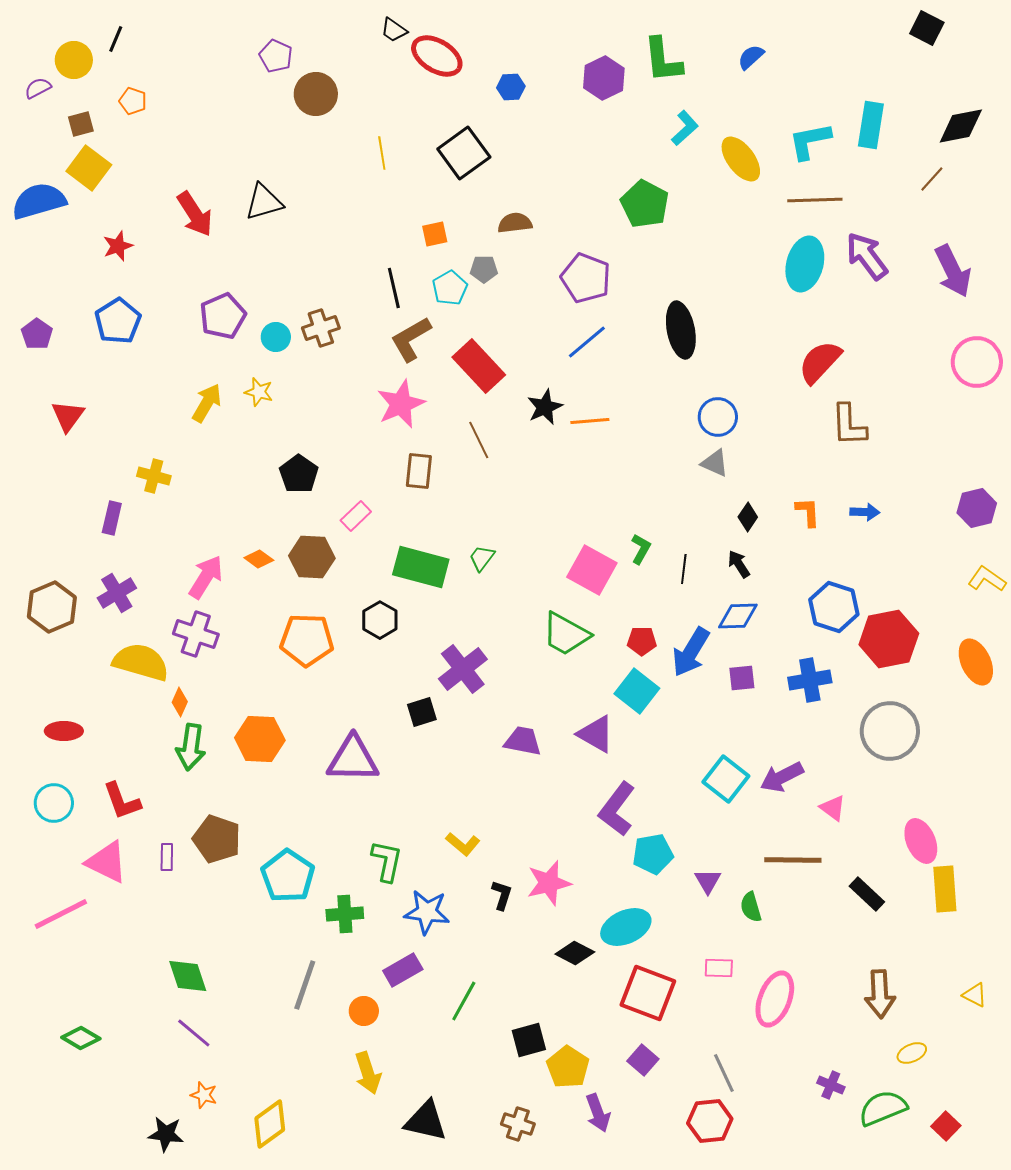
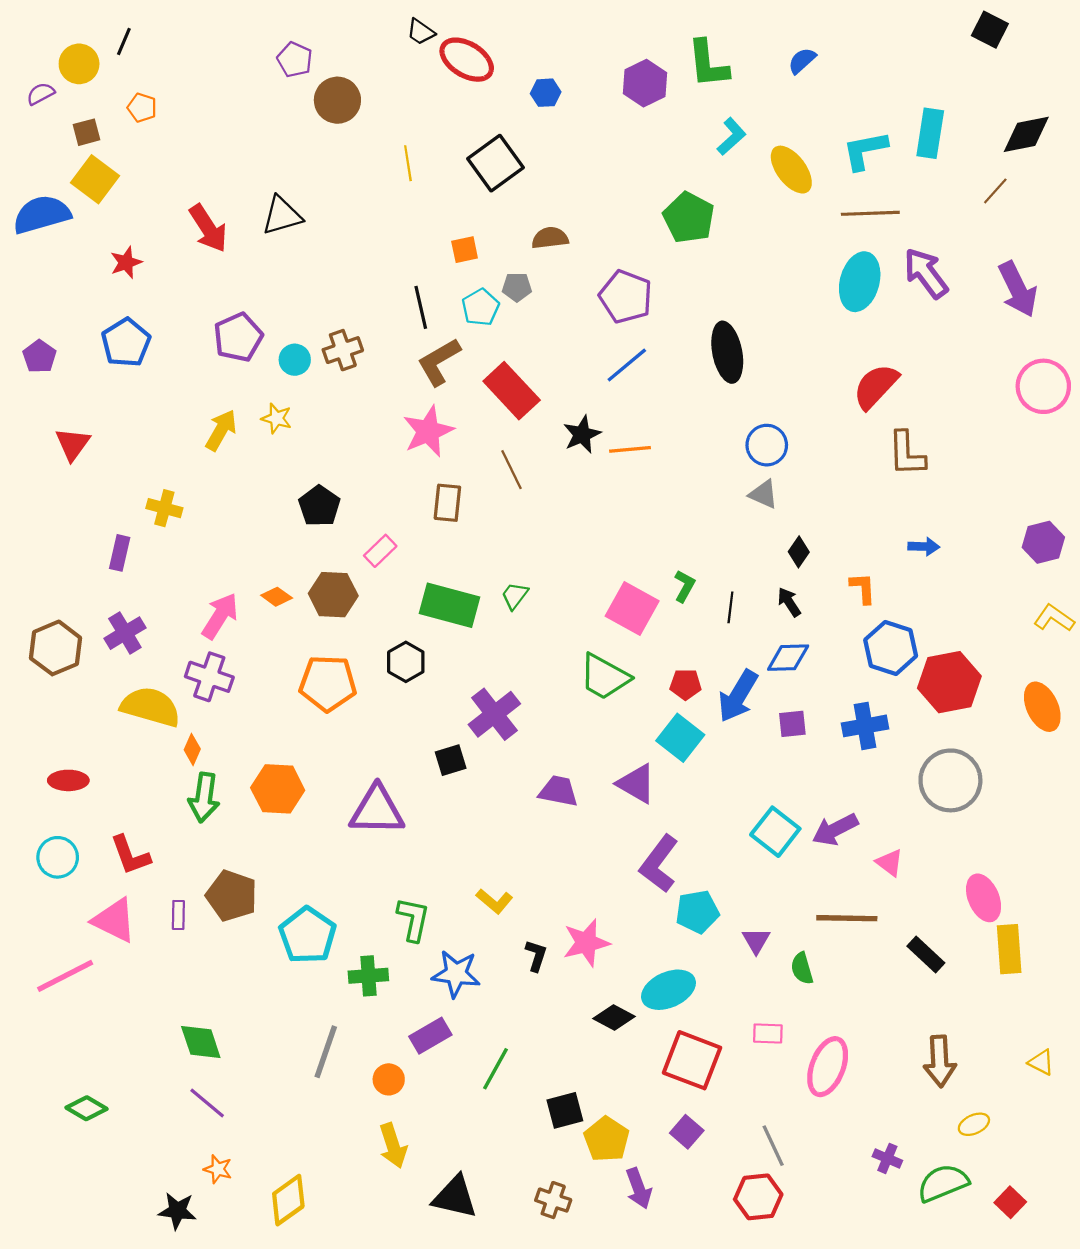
orange L-shape: (808, 512) -> (863, 588), moved

